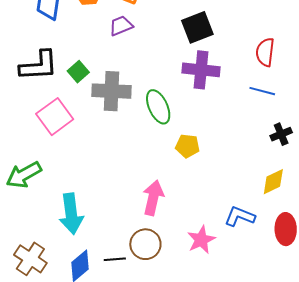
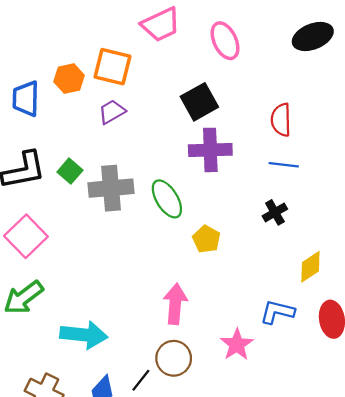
pink square: (55, 117) -> (26, 236), moved
black cross: (281, 134) -> (275, 212), moved
yellow pentagon: (187, 146) -> (206, 239), turned 30
cyan arrow: (71, 214) -> (84, 335), turned -69
black line: (115, 259) -> (141, 380), turned -40

